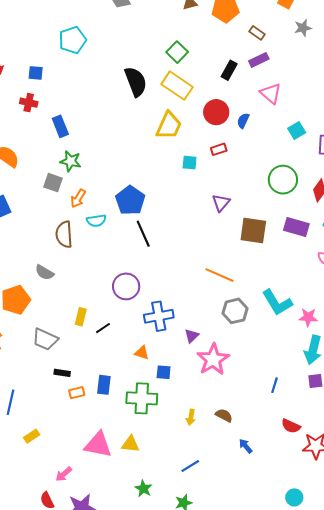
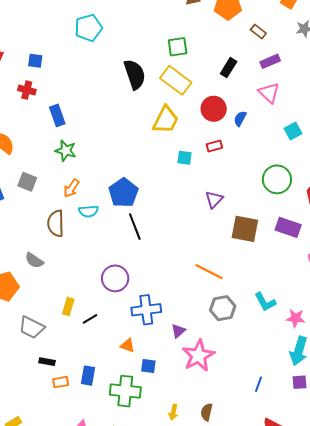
cyan pentagon: (72, 40) -> (88, 28), moved
green square: (177, 52) -> (178, 47), turned 35
purple rectangle: (259, 60) -> (270, 61), moved
gray square: (53, 183) -> (27, 182), moved
cyan L-shape: (277, 302) -> (265, 302), size x0.7
brown semicircle: (224, 415) -> (207, 412), turned -108

